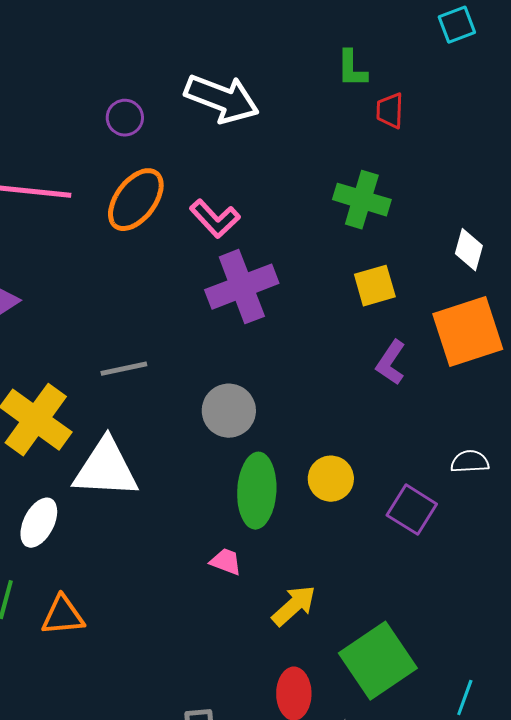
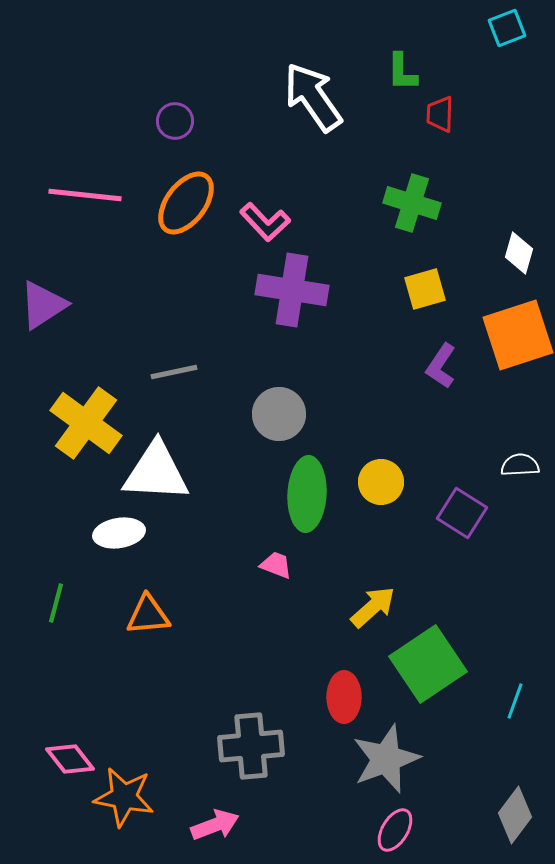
white arrow: (222, 99) -> (313, 97), moved, turned -146
purple cross: (242, 287) -> (292, 290), turned 30
white ellipse: (39, 523) -> (119, 533), moved, turned 54
yellow arrow: (294, 606) -> (373, 607), moved
orange triangle: (63, 616) -> (148, 615), moved

